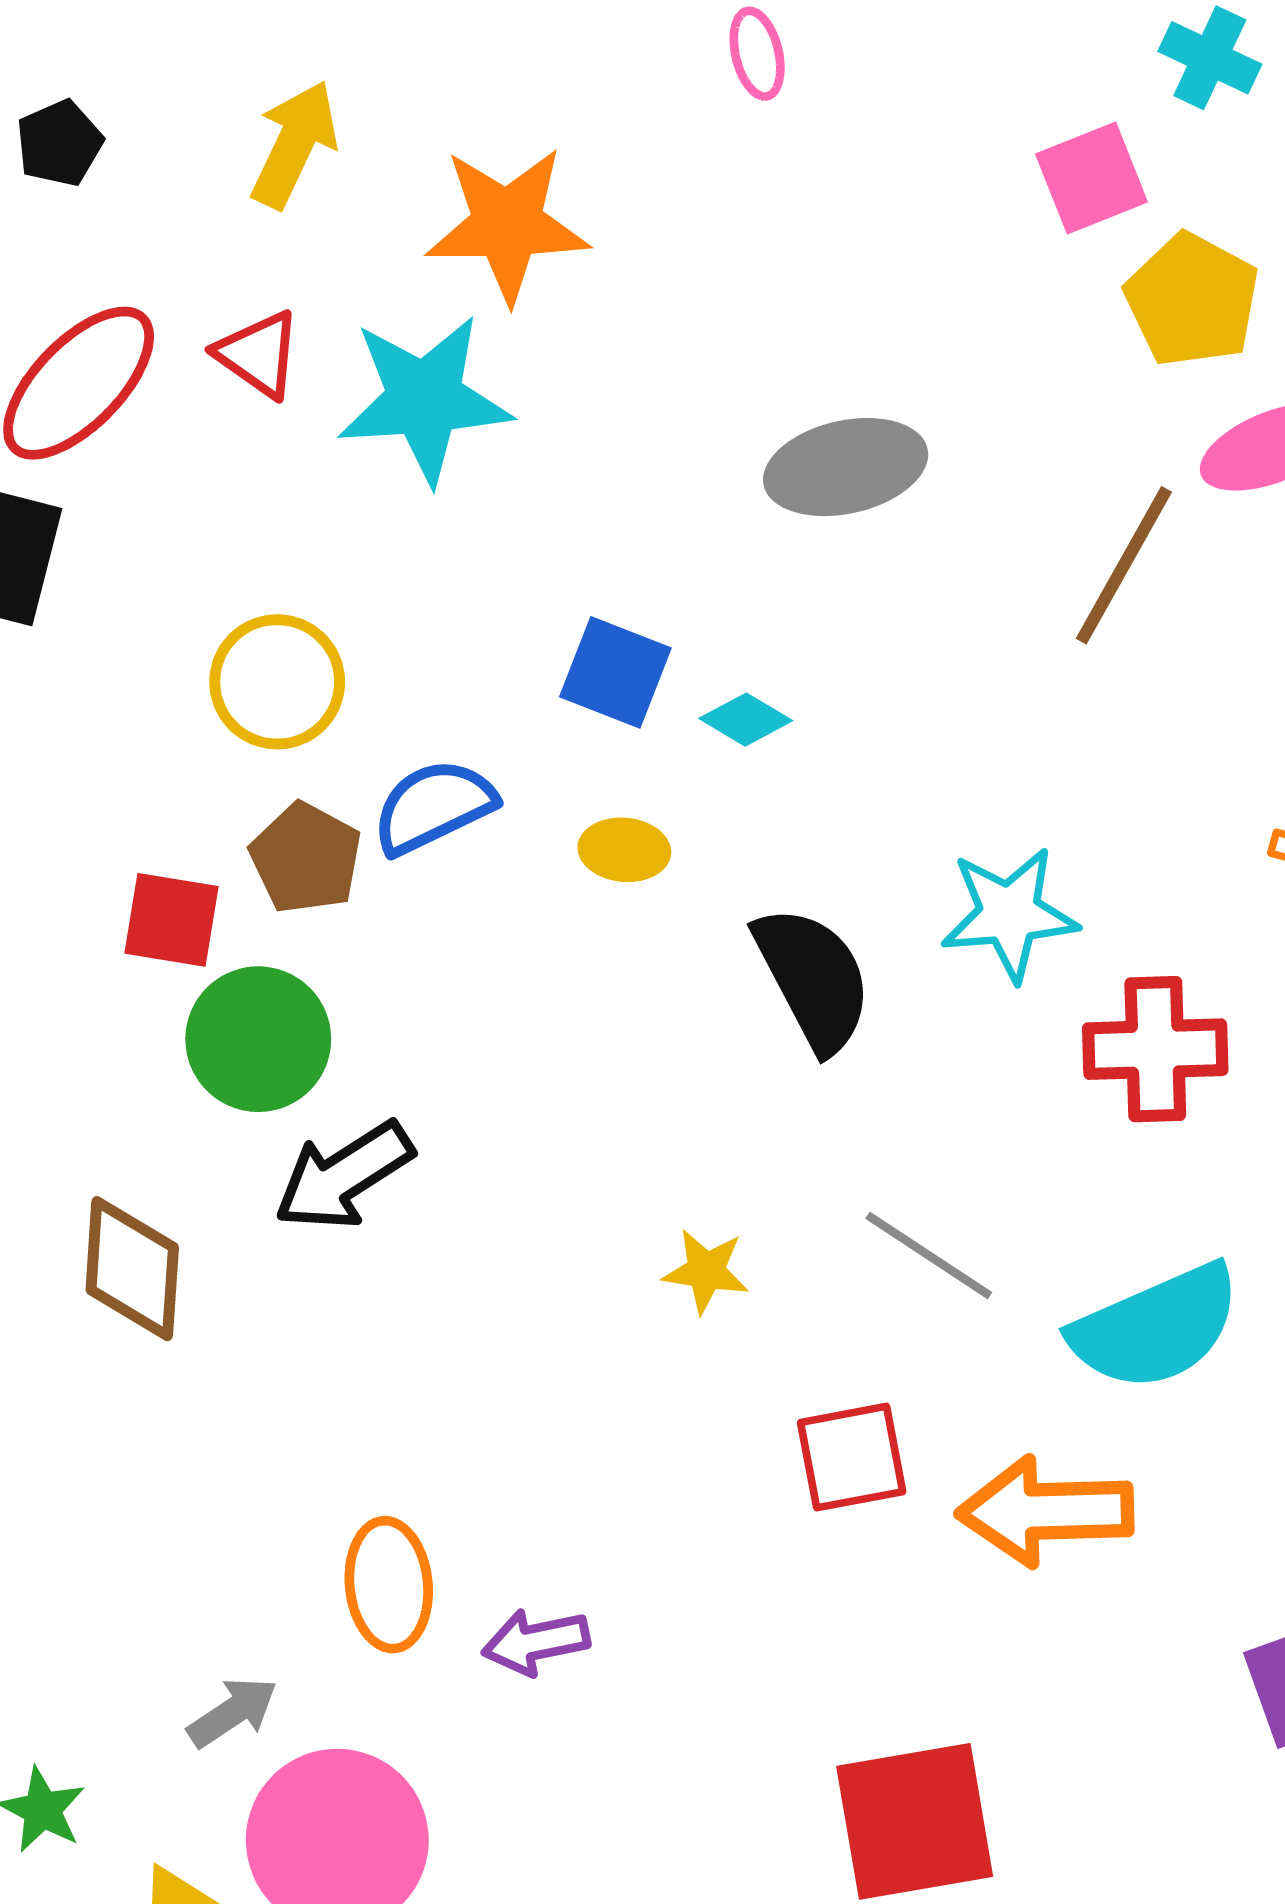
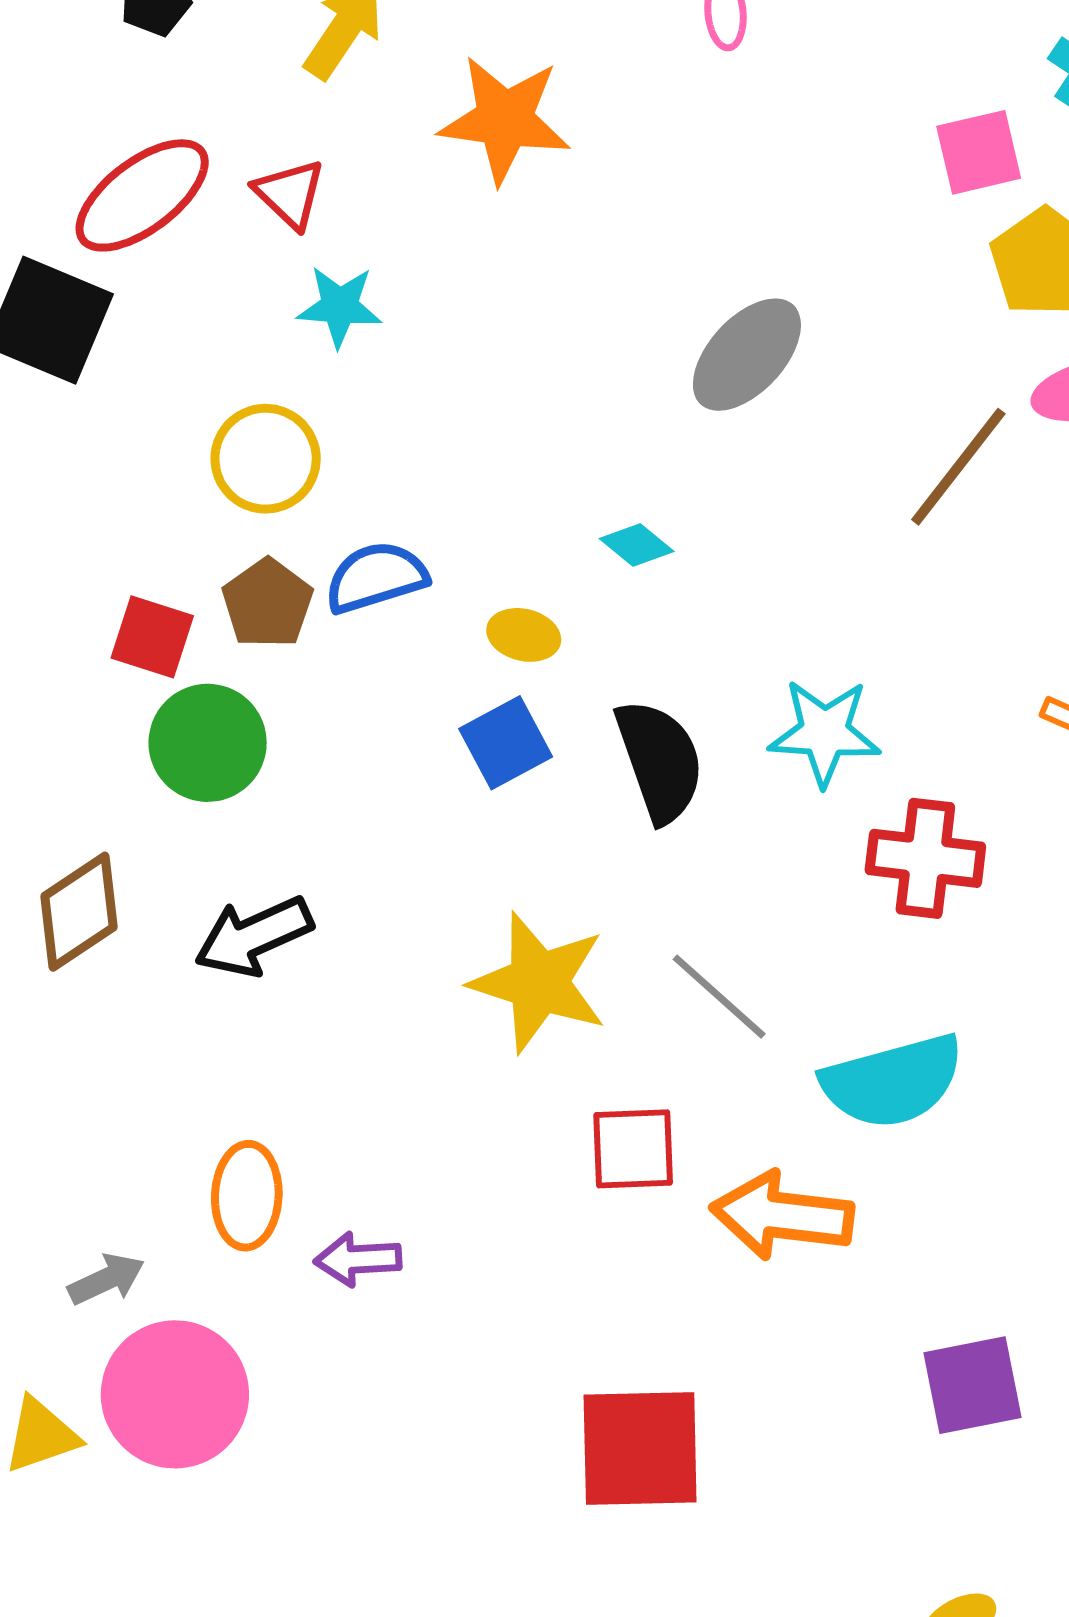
cyan star: (425, 399) -> (340, 306), moved, size x0.6
gray ellipse: (846, 467) -> (747, 355), turned -43
blue square: (615, 672) -> (506, 743), moved, turned 32
black arrow: (344, 1176) -> (254, 936), moved
brown diamond: (132, 1269) -> (79, 912), turned 44
yellow star: (706, 1271) -> (539, 982), size x2.0

